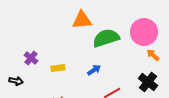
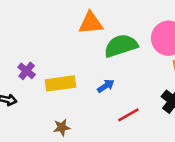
yellow rectangle: (58, 68) -> (61, 83), size x1.6

